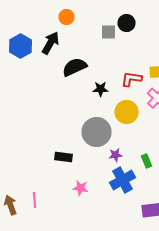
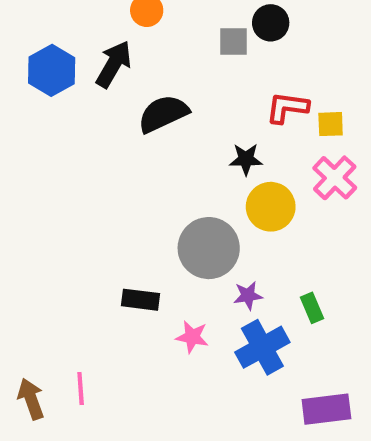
red L-shape: (132, 79) -> (287, 108), moved
black star: (100, 89) -> (246, 159), moved
pink star: (80, 188) -> (192, 337), moved

